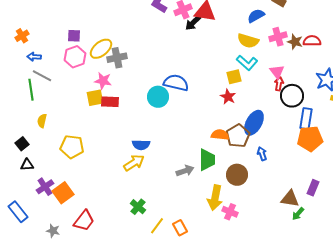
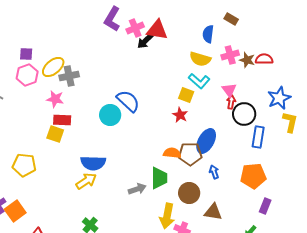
blue semicircle: (256, 16) -> (208, 34), turned -54
yellow square: (234, 77) -> (186, 95), turned 35
blue semicircle: (176, 83) -> (128, 101), turned 30
yellow square: (95, 98) -> (55, 134), moved, turned 30
brown pentagon: (238, 136) -> (190, 154), turned 30
orange pentagon: (310, 139) -> (253, 176), moved
blue semicircle: (141, 145) -> (93, 163), size x1.4
brown triangle: (290, 199) -> (213, 212), moved

